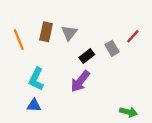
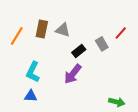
gray triangle: (69, 33) -> (63, 30), turned -49
orange line: (19, 40) -> (17, 36), turned 54

